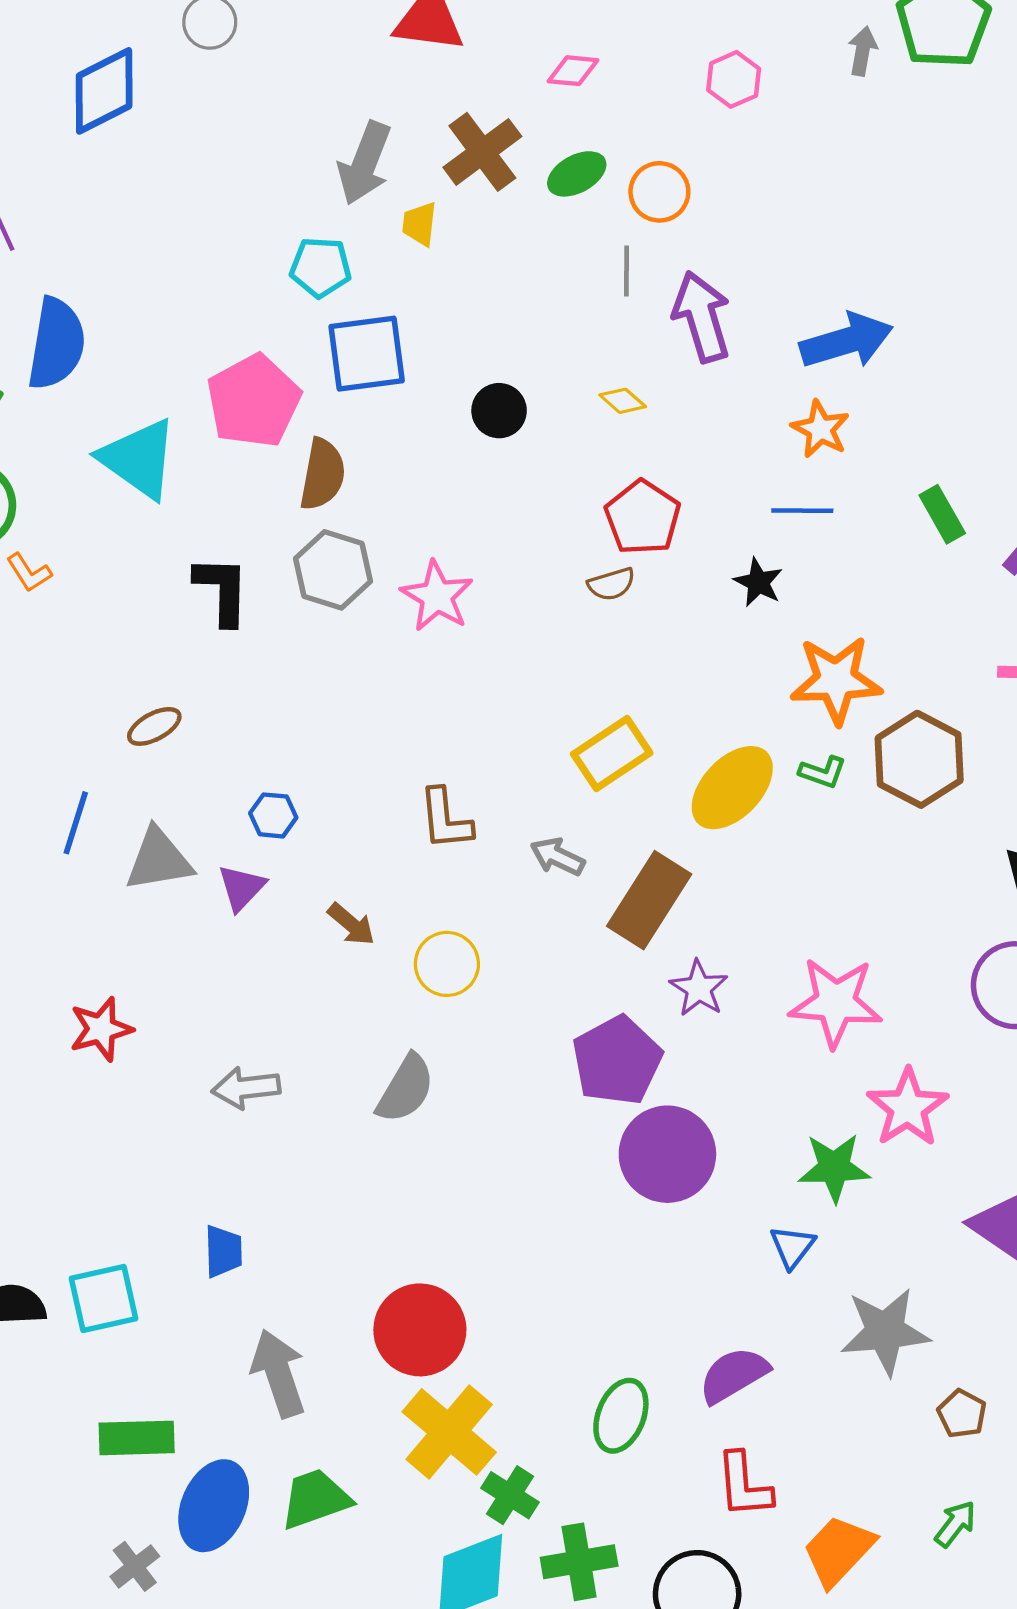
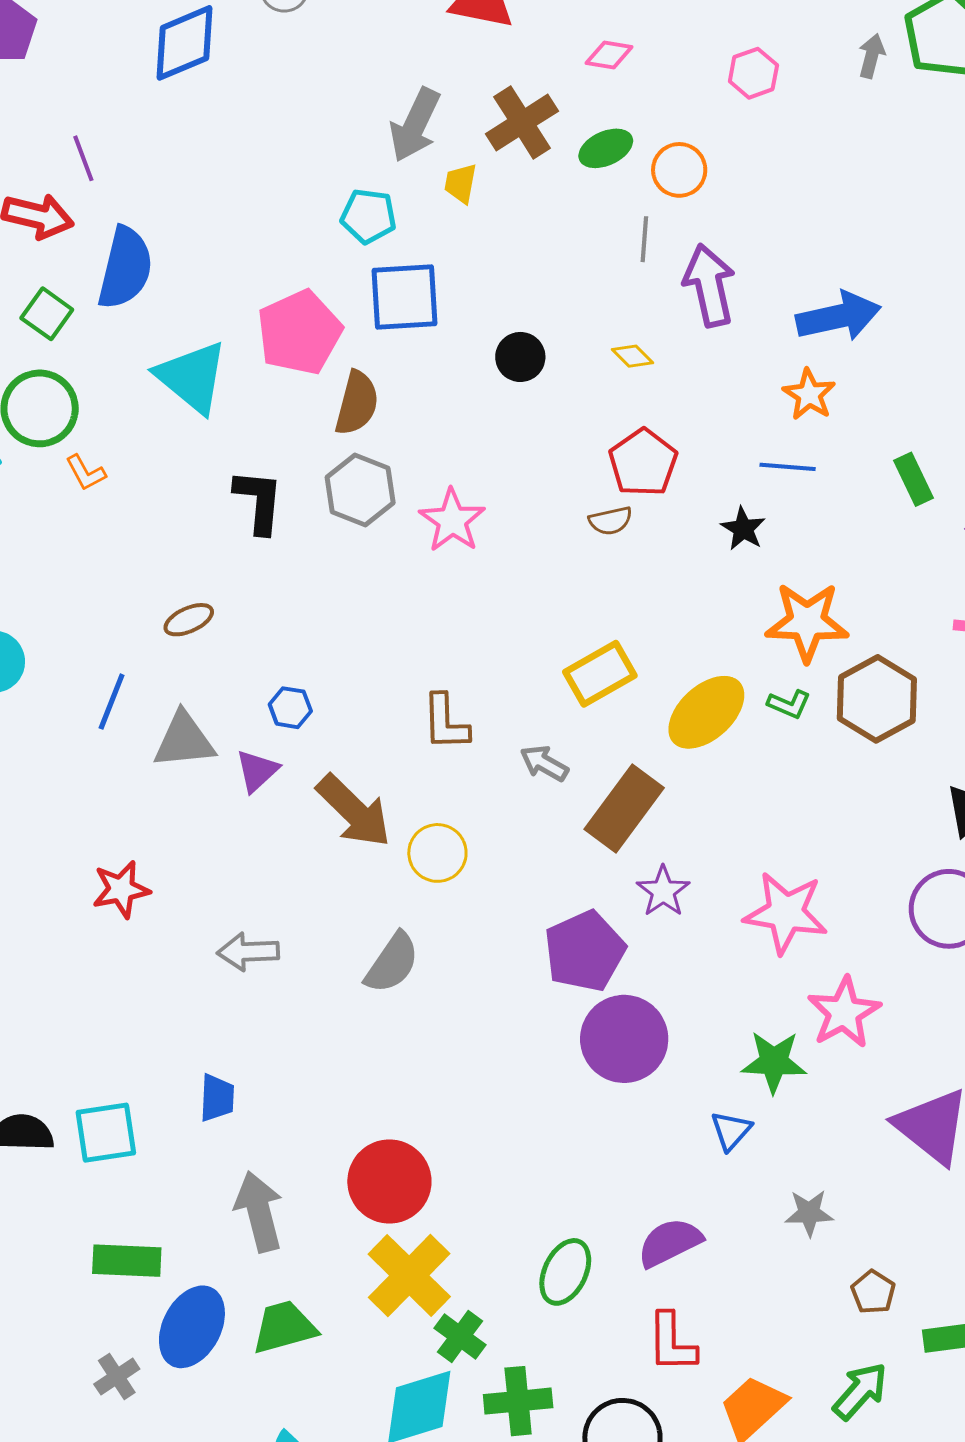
brown arrow: (351, 924) -> (354, 811), size x1.8
gray star: (885, 1331) -> (809, 1213), size x0.6
green arrow: (955, 1524) -> (860, 1391), size x1.4

